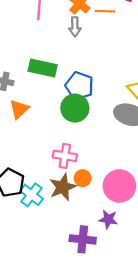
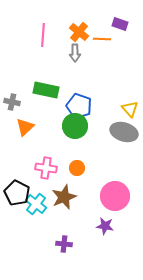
pink cross: (65, 156) -> (46, 168), moved
orange circle: (83, 178) -> (77, 168), moved
purple cross: (83, 239) -> (64, 244), moved, size x0.7

